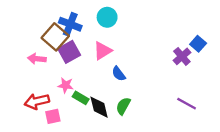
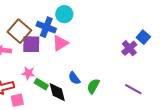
blue cross: (70, 24) -> (46, 27), moved
purple square: (69, 52) -> (31, 44), turned 30
blue semicircle: (119, 74) -> (74, 78), moved
green semicircle: (123, 106) -> (93, 86), moved

